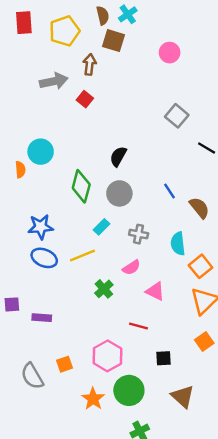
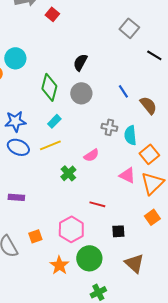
cyan rectangle: (101, 227) -> (54, 121), moved
gray cross: (139, 234) -> (109, 127), moved
pink triangle: (155, 291) -> (127, 175), moved

